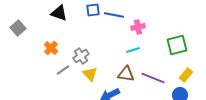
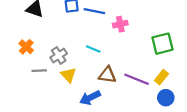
cyan line: (133, 50) -> (93, 49), moved, turned 40
gray line: (63, 70) -> (39, 71), turned 32
yellow rectangle: (186, 75) -> (161, 77), moved

